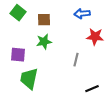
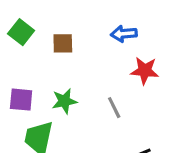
green star: (44, 42) -> (64, 101), moved
gray line: (76, 60) -> (114, 108), turned -40

